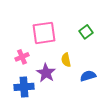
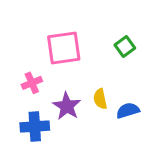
yellow semicircle: (66, 60) -> (100, 99), moved

